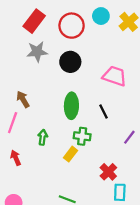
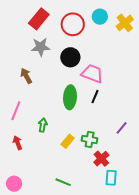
pink trapezoid: (115, 76) -> (92, 74), moved
brown arrow: (23, 99) -> (26, 76), moved
black line: (103, 112) -> (95, 97), moved, turned 48
green cross: (82, 136) -> (90, 139), moved

